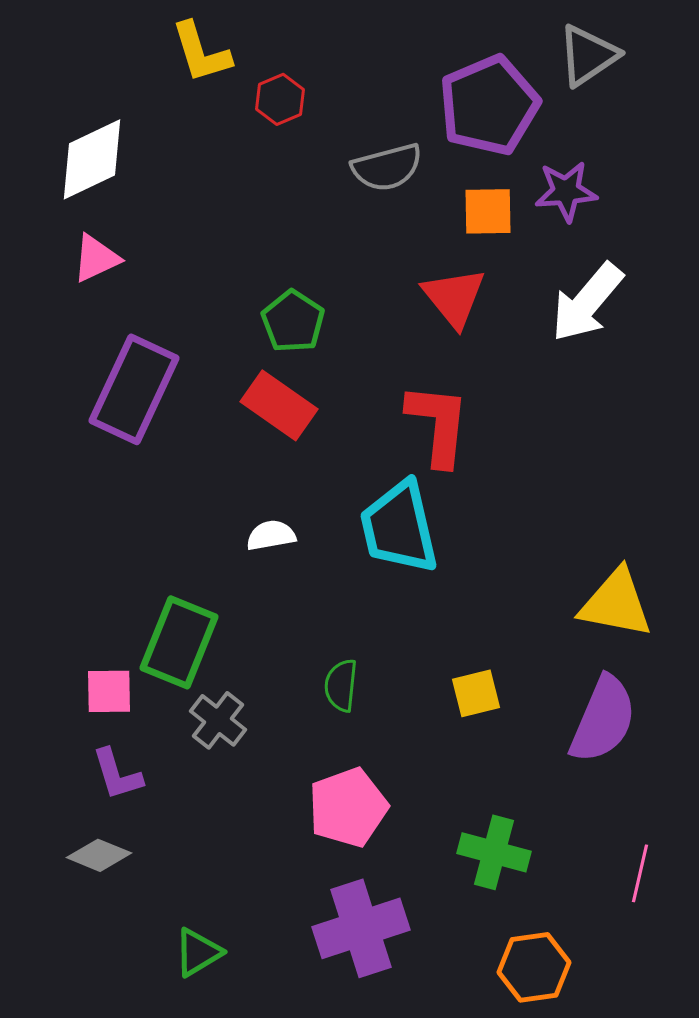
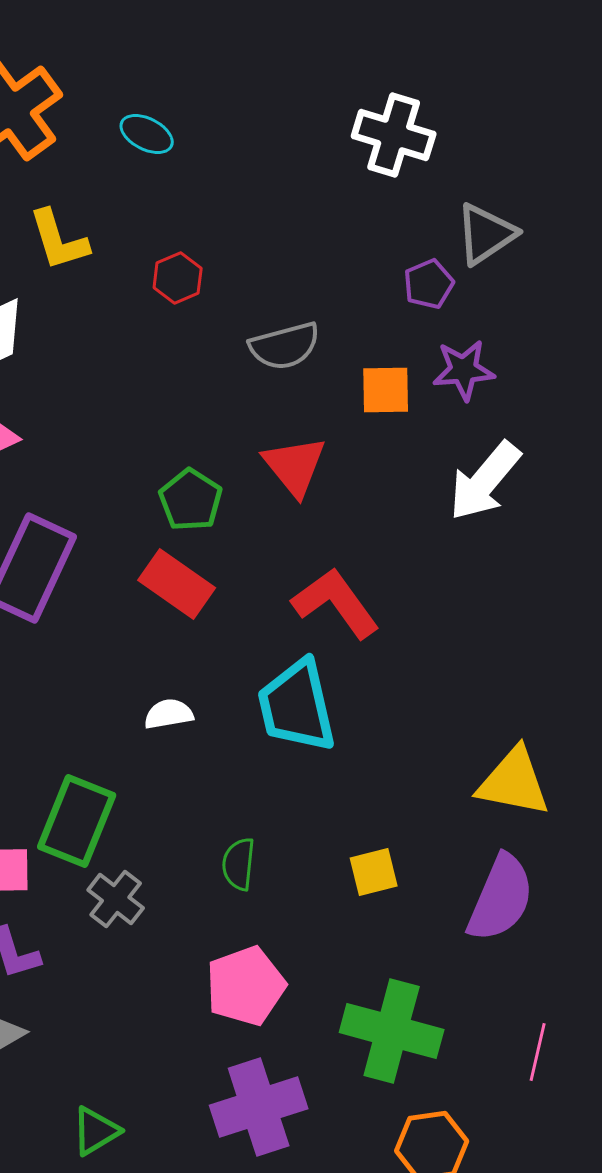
yellow L-shape: (201, 52) -> (59, 240), moved
purple pentagon: (489, 105) -> (429, 284), moved, size x0.5
red triangle: (454, 297) -> (295, 466), moved
red L-shape: (438, 424) -> (336, 603), turned -42
green cross: (494, 852) -> (392, 1031), size x1.4

